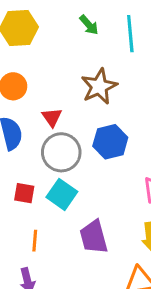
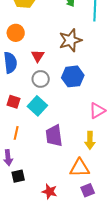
gray circle: (61, 152) -> (41, 79), size x0.7

